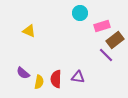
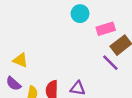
yellow triangle: (29, 31) -> (20, 60), moved

